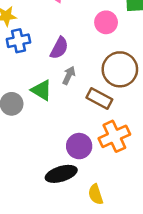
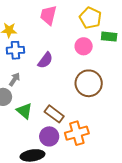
gray arrow: (69, 75) -> (15, 79), moved
green triangle: (42, 90) -> (24, 111), moved
brown rectangle: (99, 99) -> (54, 114), moved

